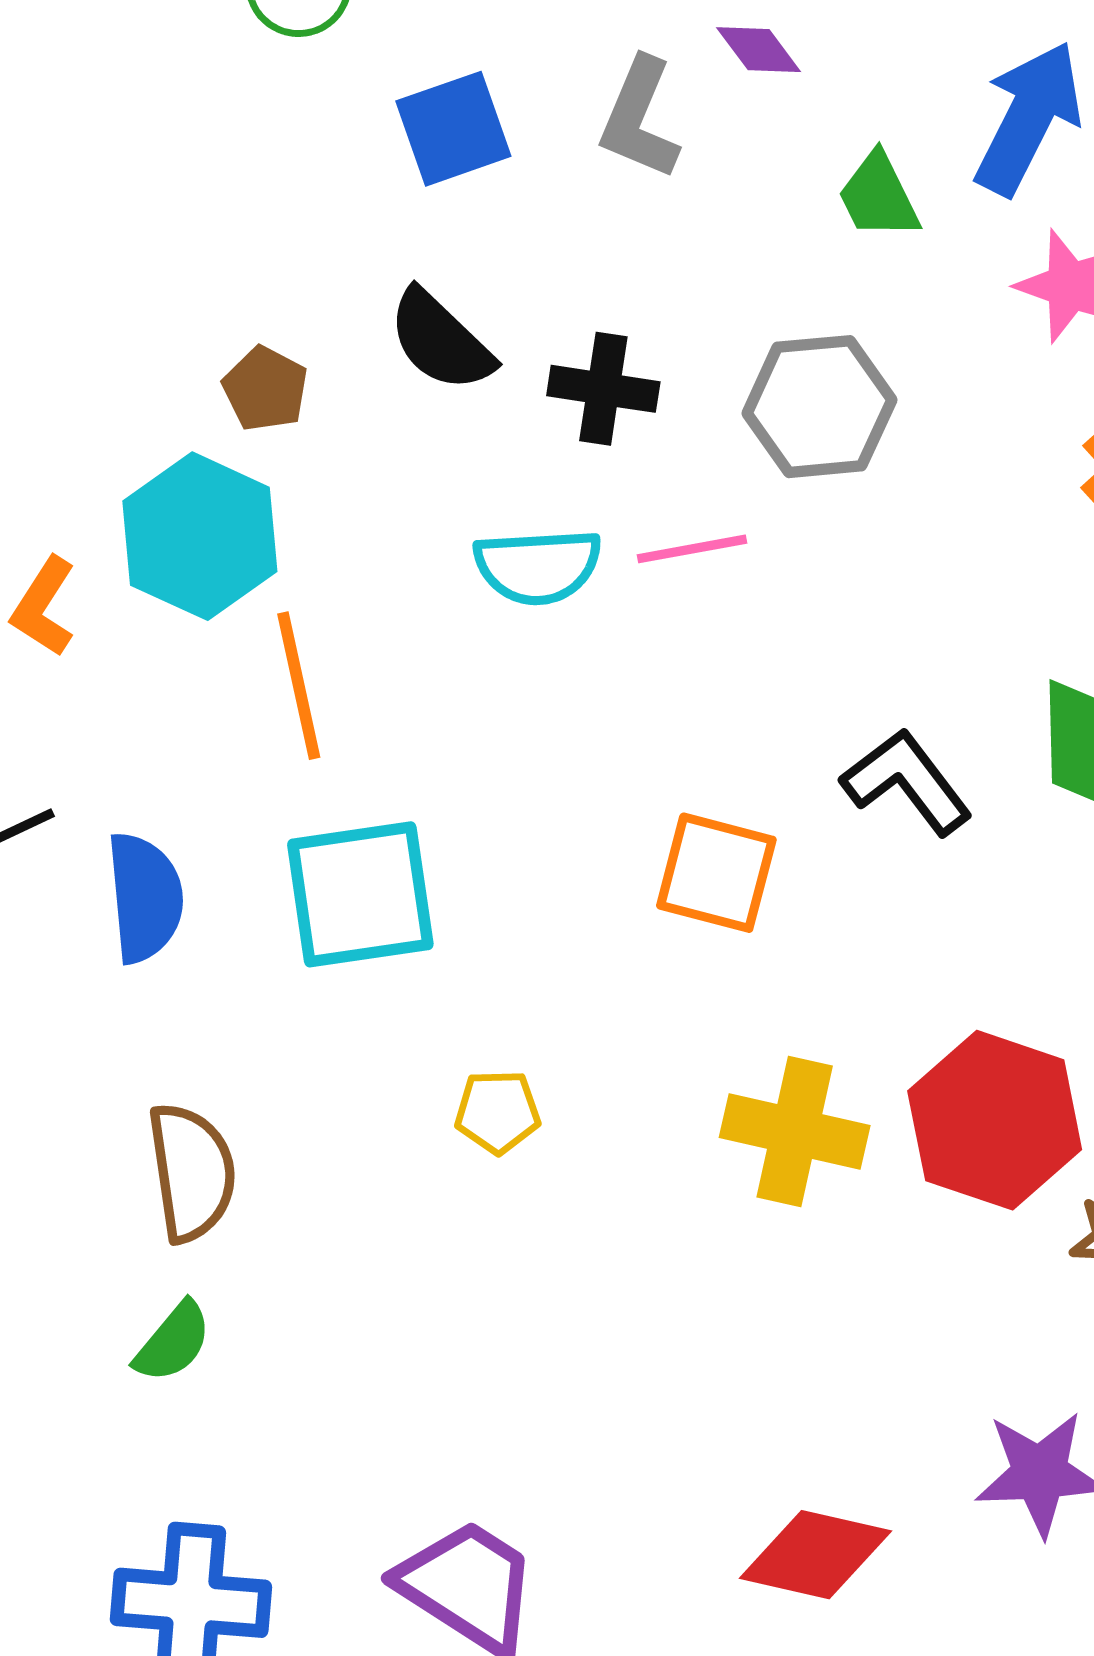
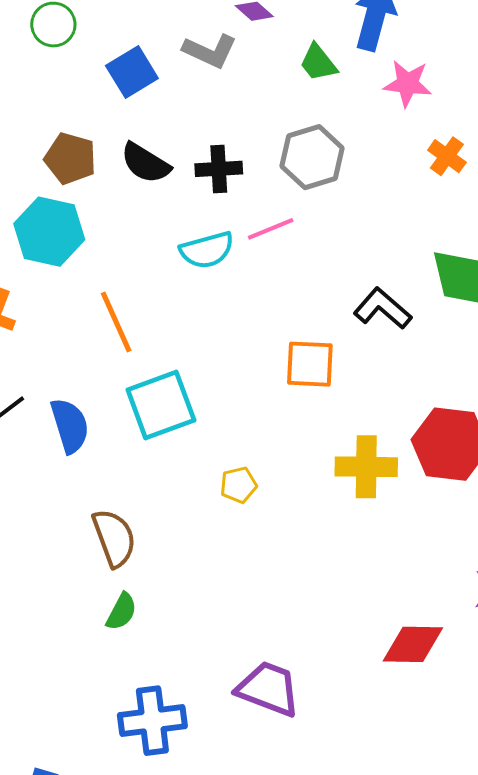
gray L-shape: (639, 119) -> (210, 51), turned -76
brown pentagon: (265, 389) -> (70, 158), moved, size x1.4
cyan hexagon: (200, 536) -> (49, 232), moved

